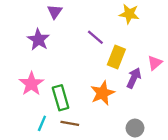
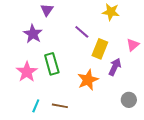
pink triangle: (155, 63) -> (133, 45), moved
green rectangle: (61, 98) -> (52, 64), moved
gray circle: (135, 128) -> (129, 100), moved

